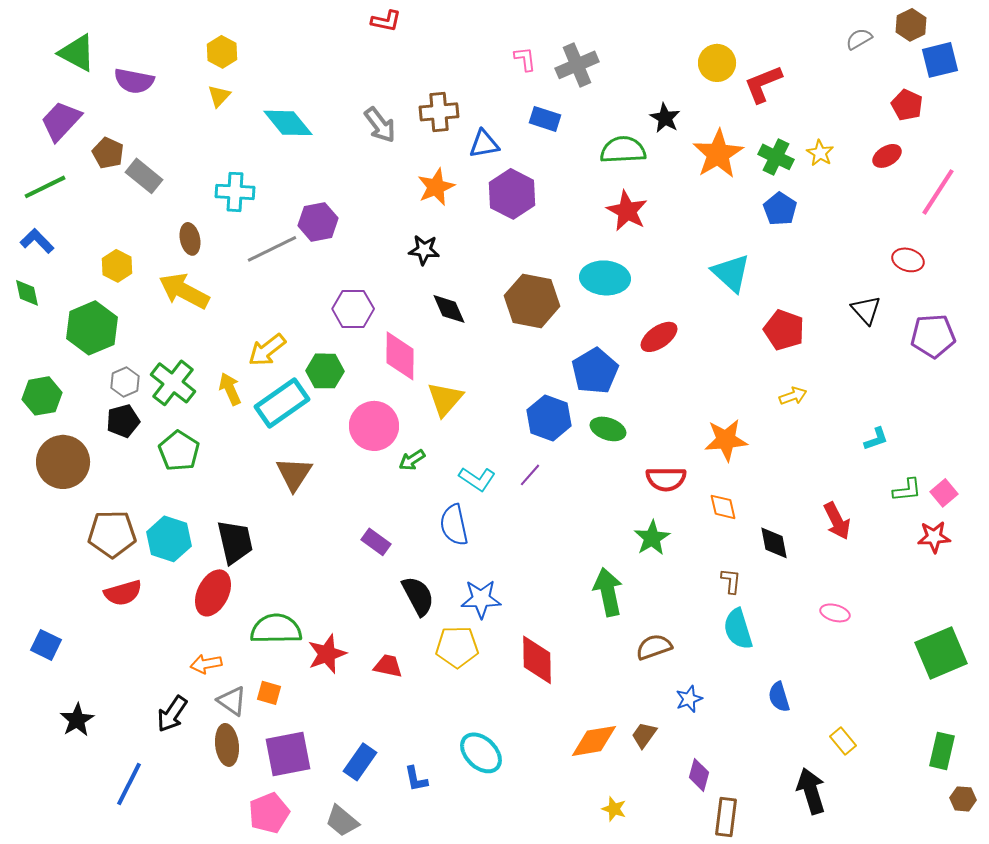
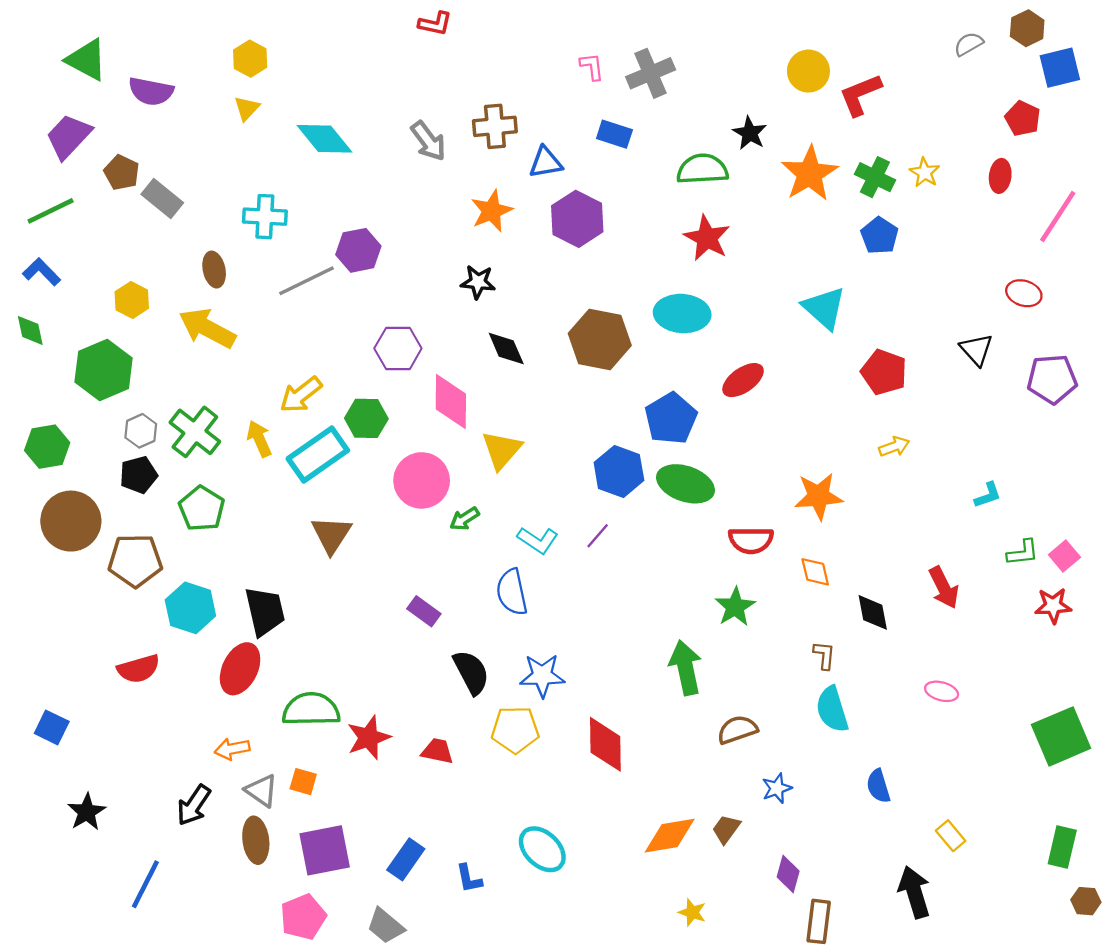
red ellipse: (887, 156) -> (1000, 176), turned -52
green ellipse: (608, 429) -> (686, 484), size x1.4
brown pentagon: (112, 534) -> (135, 561), moved

